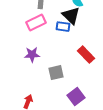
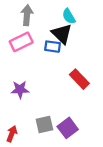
purple star: (32, 55) -> (20, 90), moved
gray square: (56, 73) -> (44, 124), moved

